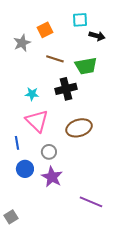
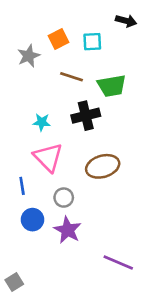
cyan square: (80, 20) -> (92, 42), moved
black arrow: (97, 36) -> (126, 21), moved

